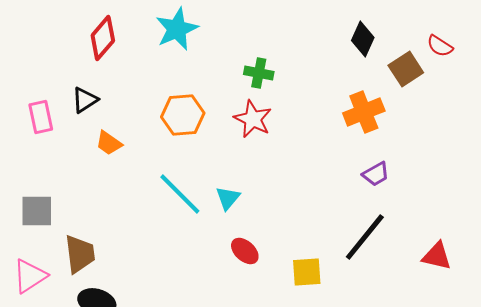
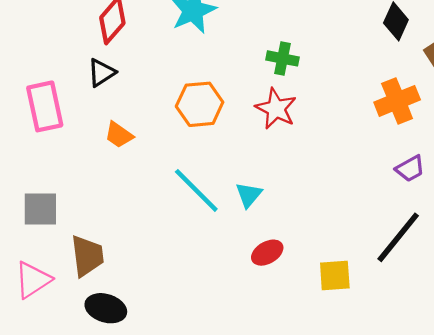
black triangle: (85, 100) -> (101, 73), moved
pink rectangle: (41, 117) -> (45, 106), size x1.4
red ellipse: (245, 251) -> (267, 253), turned -72

